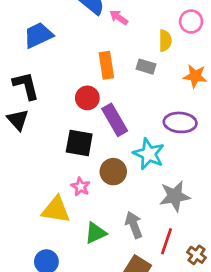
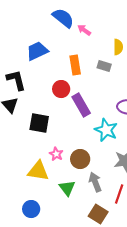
blue trapezoid: (38, 35) -> (37, 51), moved
black square: (79, 143) -> (39, 123), moved
brown circle: (113, 172) -> (80, 159), moved
green triangle: (96, 233) -> (67, 188), turned -42

